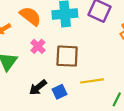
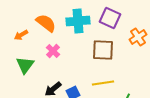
brown square: (67, 56) -> (103, 50), moved

